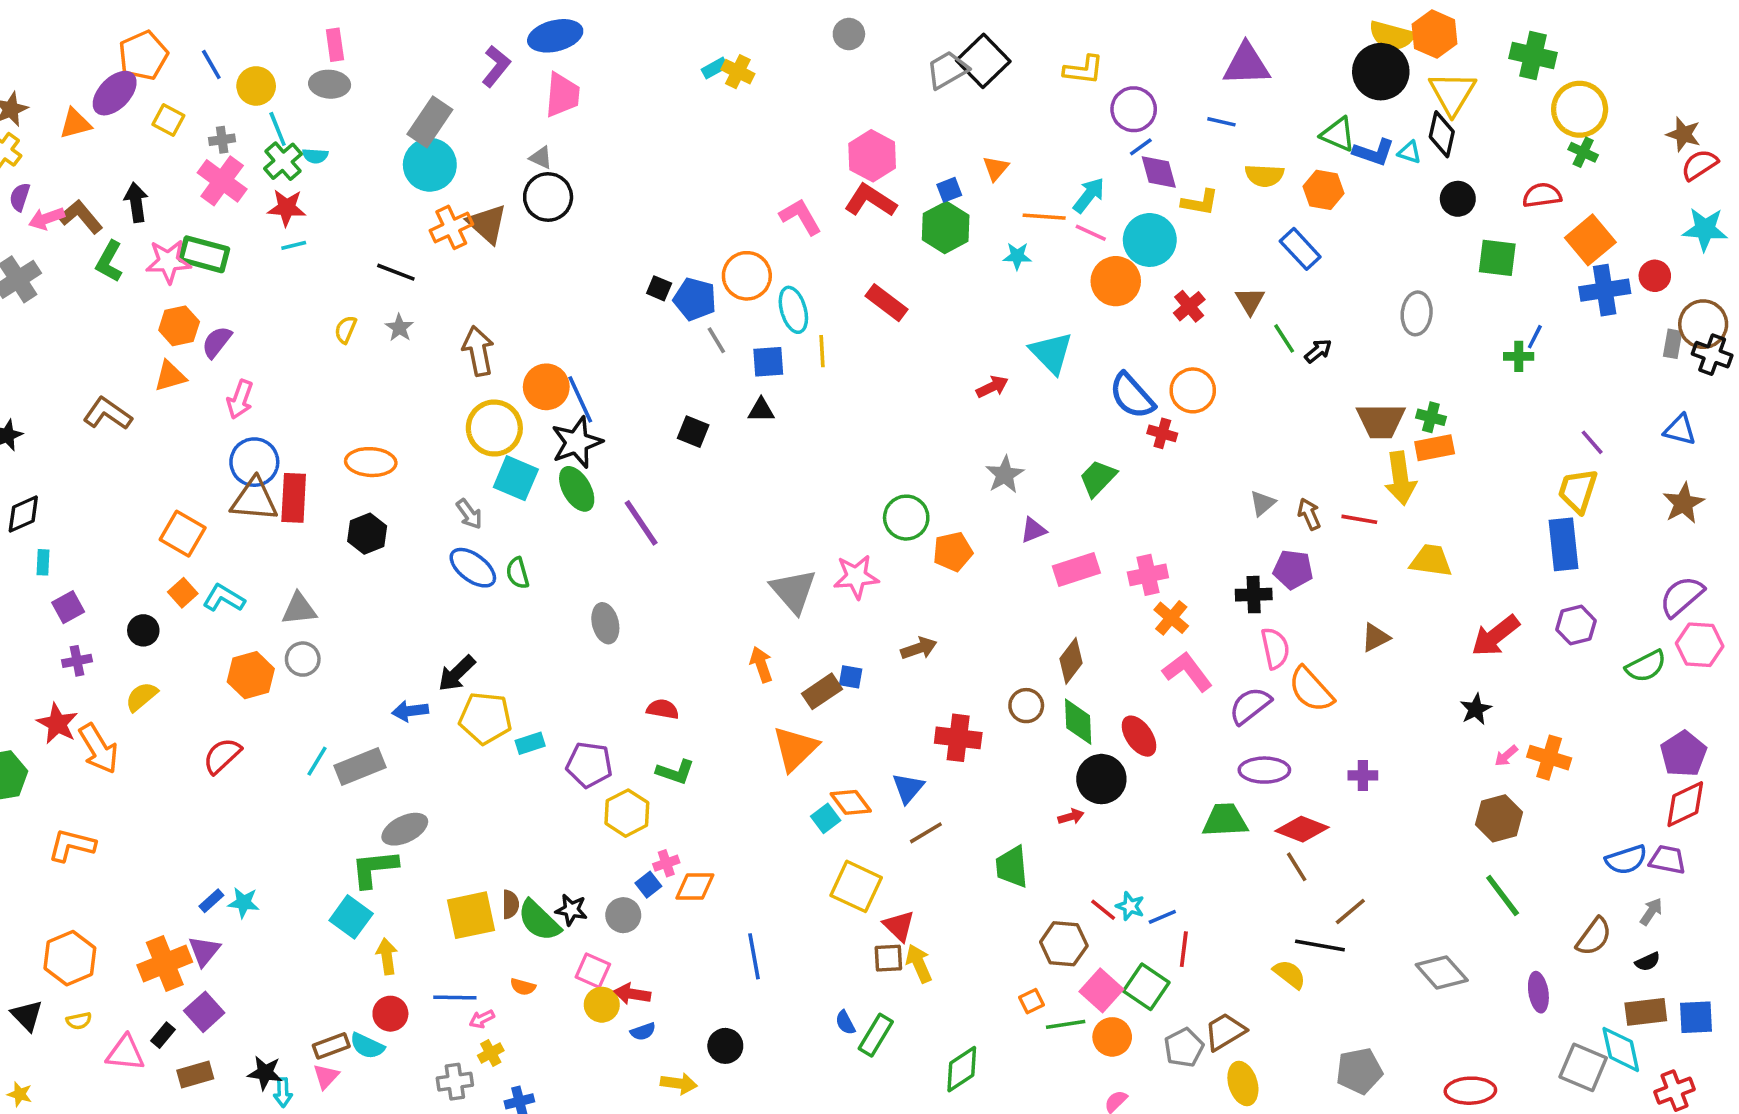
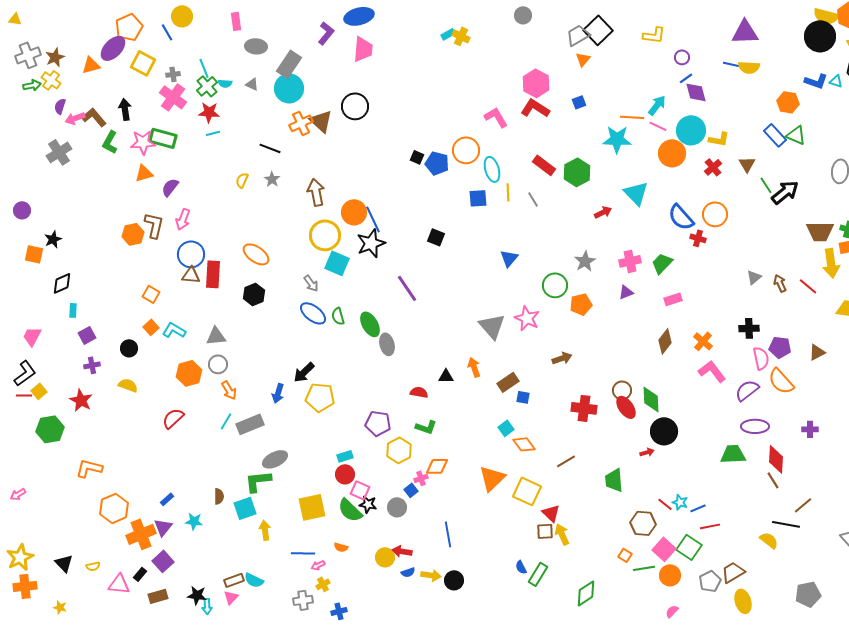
gray ellipse: (330, 84) -> (256, 46), moved
yellow circle: (256, 86) -> (182, 16), moved
purple circle: (1134, 109) -> (682, 57), size x0.6
yellow square: (168, 120) -> (143, 63), size x1.4
green triangle: (1338, 134) -> (796, 135), moved
gray triangle: (541, 158) -> (252, 84), moved
orange triangle: (996, 168) -> (583, 59), moved
yellow semicircle: (1264, 176) -> (749, 67), moved
yellow L-shape: (1200, 202) -> (719, 139), moved
green hexagon: (946, 227) -> (577, 172), moved
cyan star: (1017, 256) -> (617, 139), size x1.8
orange hexagon: (179, 326) -> (133, 234), moved
gray line: (716, 340) -> (533, 199), moved
black arrow: (1318, 351) -> (785, 192), size x1.8
orange triangle: (170, 376) -> (144, 173), moved
black triangle: (761, 410) -> (446, 376), moved
brown L-shape: (107, 414) -> (154, 225), moved, turned 68
orange ellipse: (371, 462) -> (256, 254), turned 32
gray star: (1005, 475) -> (585, 261), moved
green ellipse: (577, 489) -> (370, 324), moved
brown triangle: (254, 500) -> (191, 275), size x0.7
red line: (1359, 519) -> (808, 286), turned 30
orange square: (183, 534) -> (151, 294), size x0.7
pink rectangle: (1076, 570) -> (673, 299), moved, size x0.7
purple pentagon: (1293, 570) -> (780, 347), moved
pink cross: (1148, 575) -> (630, 261), moved
pink star: (856, 577) -> (527, 318), turned 30
brown diamond: (1071, 661) -> (665, 341), moved
blue square: (851, 677) -> (523, 397), moved
yellow semicircle: (141, 697) -> (128, 385), turned 60
blue arrow: (410, 711) -> (278, 393), turned -66
red ellipse: (1139, 736) -> (626, 407), moved
cyan rectangle: (530, 743) -> (345, 456), moved
orange arrow: (99, 749) -> (229, 390), moved, size x0.7
orange triangle: (795, 749) -> (492, 478), moved
blue triangle: (908, 788) -> (509, 258), moved
cyan square: (826, 818) -> (506, 428), moved
red diamond: (1302, 829) -> (776, 459), turned 72
orange diamond: (695, 886) -> (437, 466), moved
cyan star: (244, 903) -> (194, 521), moved
brown semicircle: (510, 904) -> (219, 496), moved
cyan square: (351, 917) -> (245, 508), turned 35
red line: (1184, 949) -> (710, 526), turned 72
blue line: (754, 956) -> (448, 534), moved
orange hexagon: (70, 958) -> (114, 508), moved
pink square: (593, 971) -> (360, 490), moved
orange square: (1032, 1001) -> (625, 555), turned -32
red circle: (390, 1014) -> (345, 474), moved
yellow arrow: (679, 1083) -> (431, 575), moved

